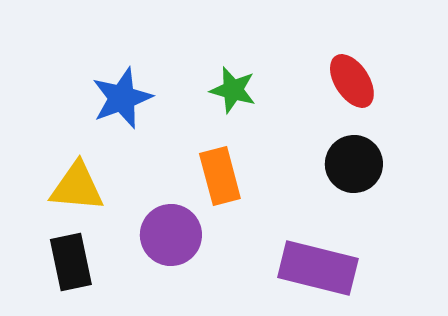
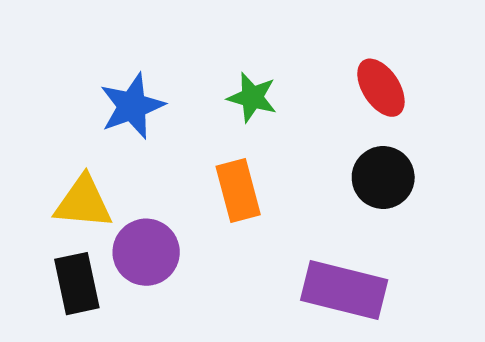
purple circle: (171, 235) -> (146, 252), moved

